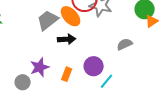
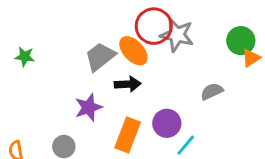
purple star: (40, 67) -> (88, 107), moved
orange rectangle: (67, 74) -> (128, 135), size x1.6

